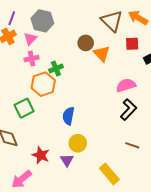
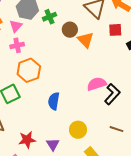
green cross: (56, 68) -> (49, 17), moved
pink semicircle: (126, 85) -> (97, 84), moved
yellow circle: (78, 143) -> (78, 130), moved
red star: (41, 155) -> (27, 140), turned -30

